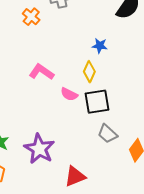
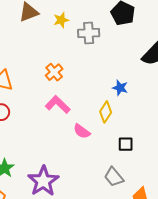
orange cross: (31, 17) -> (54, 72), moved
black square: (97, 102) -> (126, 144), moved, size x0.6

